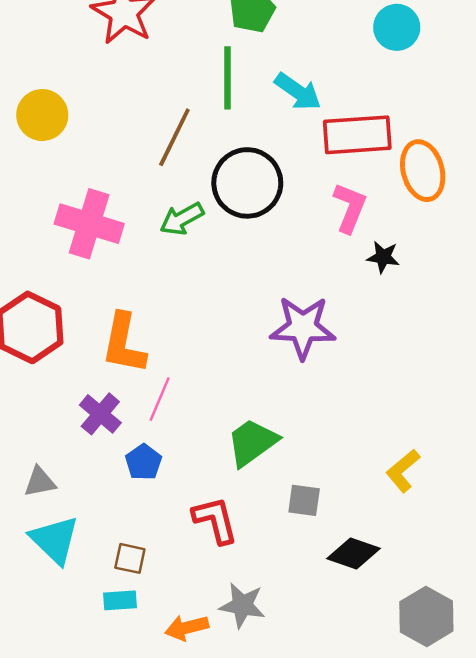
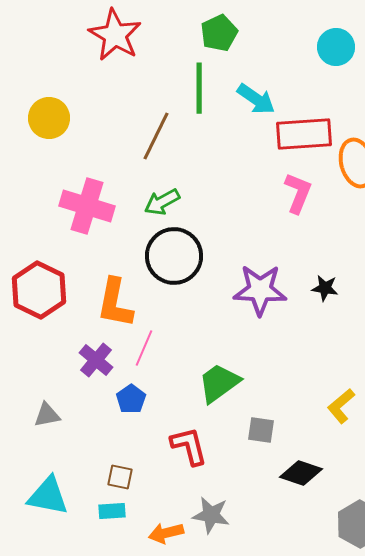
black circle: (247, 183) -> (174, 256), moved
black star: (383, 257) -> (325, 288), moved
cyan triangle: (55, 540) -> (48, 496), moved, turned -33

